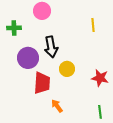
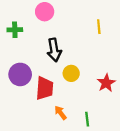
purple circle: (28, 58) -> (20, 74), moved
red star: (100, 78) -> (106, 83), turned 30
green line: (100, 112) -> (87, 119), moved

